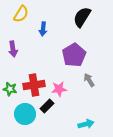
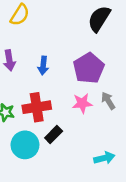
blue arrow: (43, 29) -> (43, 66), moved
pink star: (59, 89) -> (82, 103), moved

